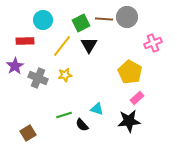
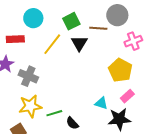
brown line: (104, 19) -> (98, 28), moved
pink cross: (153, 43) -> (133, 41), moved
yellow star: (65, 75) -> (30, 106), moved, size x1.6
cyan triangle: (97, 109) -> (101, 103), moved

